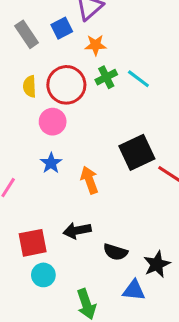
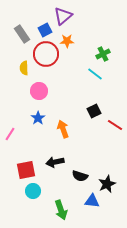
green cross: (106, 77) -> (103, 54), moved
cyan line: (138, 79) -> (95, 74), moved
red circle: (66, 85) -> (46, 54), moved
black square: (137, 152) -> (94, 111), size x0.6

